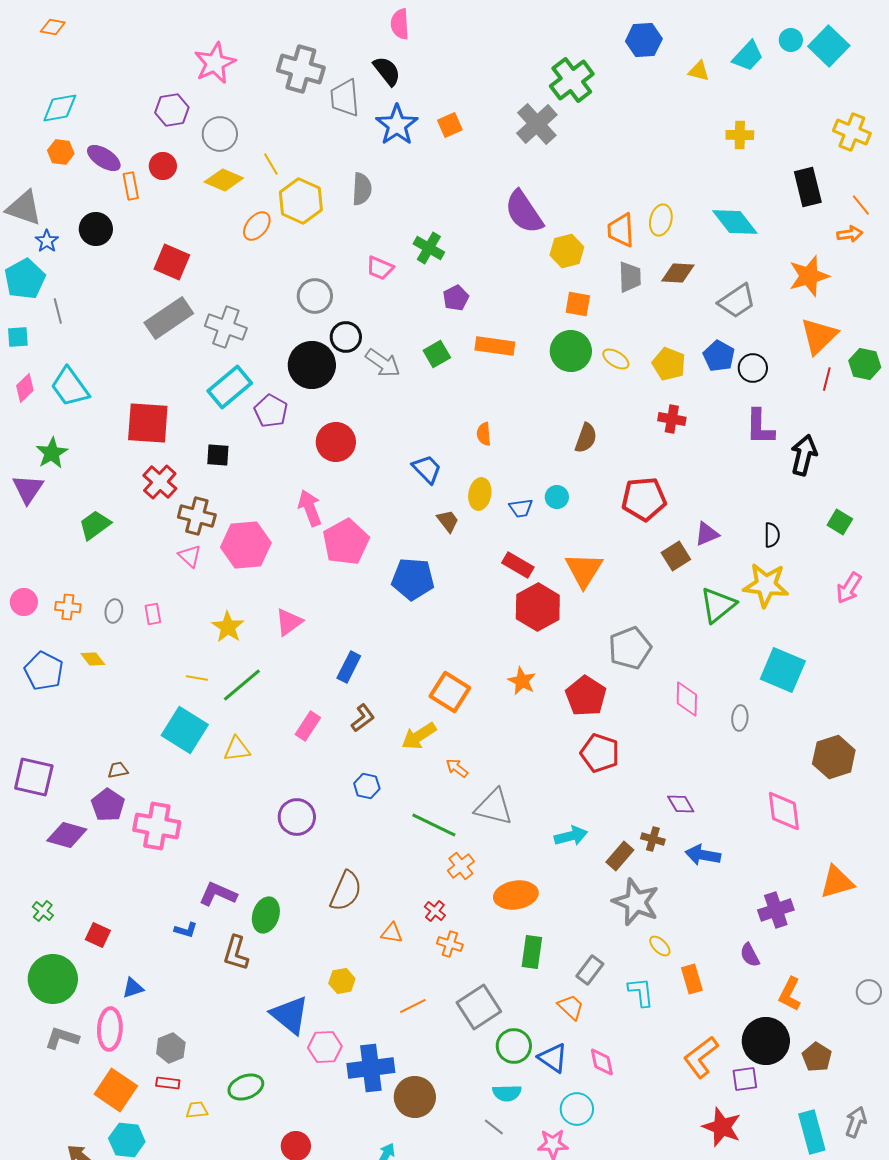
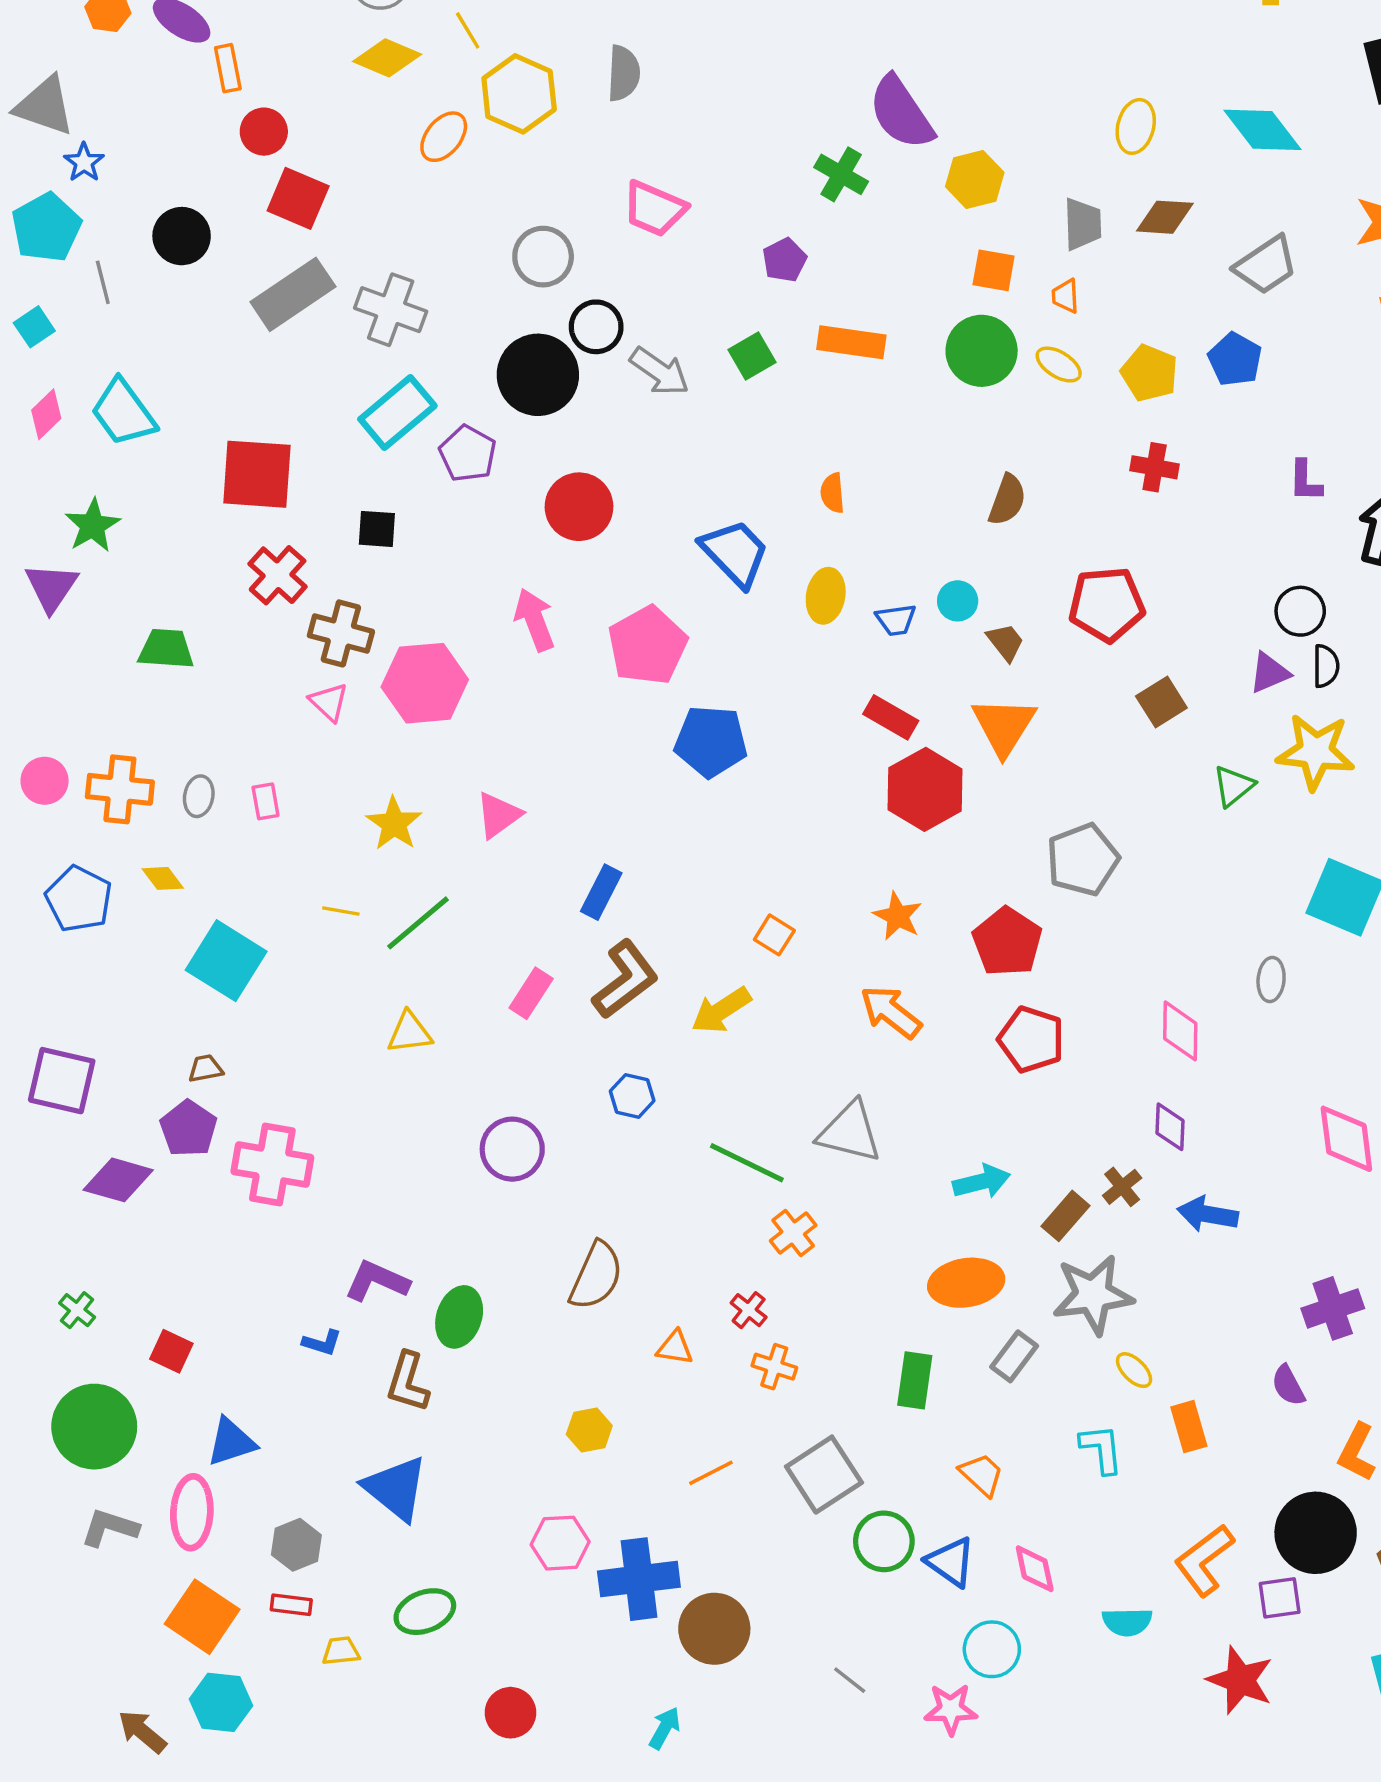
red circle: (163, 166) -> (264, 132), moved
black circle: (96, 229) -> (182, 236), moved
orange trapezoid: (621, 230) -> (1065, 296), moved, size x0.6
green cross: (429, 248) -> (841, 174), moved
pink trapezoid: (380, 268) -> (654, 209), size x1.4
cyan square: (18, 337) -> (34, 327), turned -30
black circle: (753, 368) -> (1300, 611), moved
purple L-shape: (760, 427) -> (1305, 481), size x0.7
blue trapezoid: (427, 469) -> (735, 553), size x1.4
brown trapezoid: (448, 521) -> (1006, 642), moved
green trapezoid: (95, 525) -> (166, 649), turned 40
purple triangle: (707, 534) -> (1269, 673), moved
pink pentagon: (346, 542) -> (648, 645), moved
green triangle: (718, 605) -> (1233, 786), size x0.7
orange cross: (68, 607) -> (120, 789), size x1.5
orange square: (450, 692) -> (774, 935), size x0.6
pink diamond: (687, 699) -> (1180, 1031), moved
brown L-shape: (363, 718) -> (625, 979), size x1.6
cyan square: (185, 730) -> (226, 961), moved
orange arrow: (457, 768) -> (891, 1012), moved, size x1.6
purple diamond: (681, 804) -> (1170, 1127), turned 32
brown cross: (653, 839) -> (1122, 1187), turned 35
orange ellipse: (516, 895) -> (966, 1283), moved
gray star: (636, 902) -> (1093, 1295), turned -30
gray rectangle: (590, 970) -> (1014, 1356), moved
blue triangle: (133, 988) -> (231, 1442), size x1.4
blue triangle: (290, 1015) -> (396, 1488), moved
cyan semicircle: (507, 1093) -> (1127, 1622), moved

